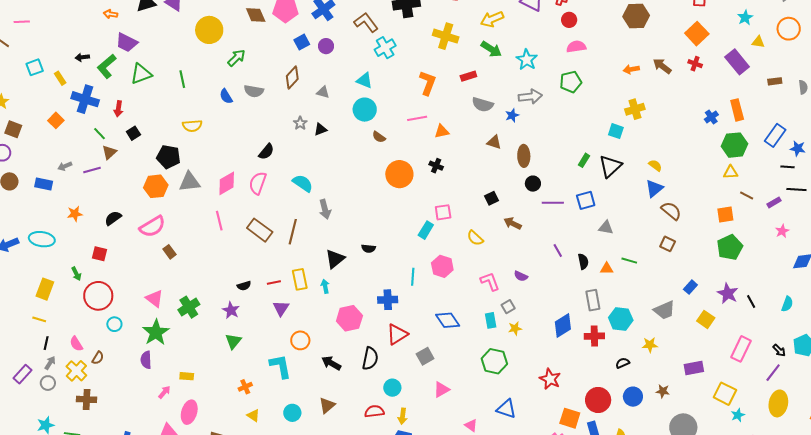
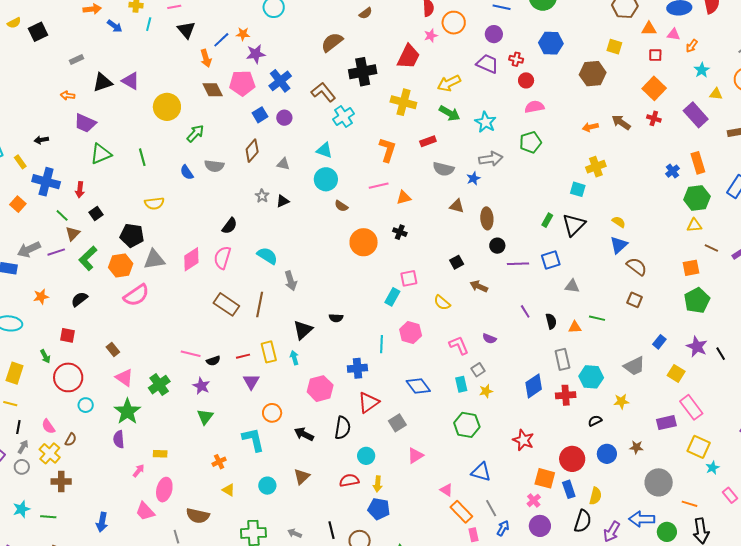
green L-shape: (107, 66) -> (88, 258), moved
gray arrow: (65, 166) -> (29, 249), size x1.6
pink line: (219, 221) -> (191, 354), moved, turned -60
pink semicircle: (152, 227) -> (136, 295), moved
brown rectangle: (169, 252) -> (113, 349), moved
pink rectangle: (741, 349) -> (691, 407), moved, turned -60

